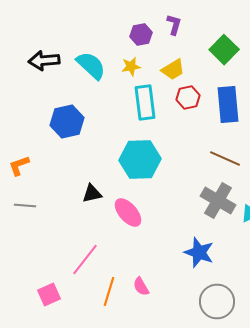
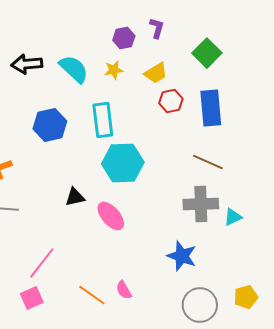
cyan rectangle: (145, 102) -> (103, 120), moved
gray cross: (218, 200) -> (201, 204), turned -32
pink line: (85, 260) -> (42, 263), moved
orange line: (109, 292) -> (92, 295), turned -72

